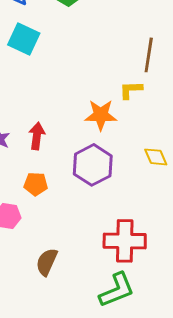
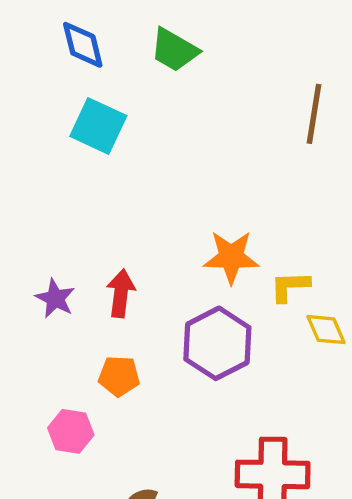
brown line: (149, 55) -> (314, 114), moved
yellow L-shape: (131, 90) -> (290, 286), moved

